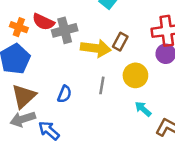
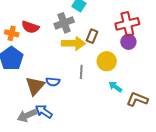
gray cross: (65, 30) -> (64, 23), moved
blue semicircle: (65, 94) -> (53, 82), turned 80
brown triangle: (24, 96) -> (35, 86), moved
gray arrow: (23, 119) -> (27, 115), moved

